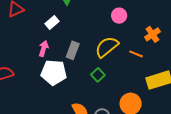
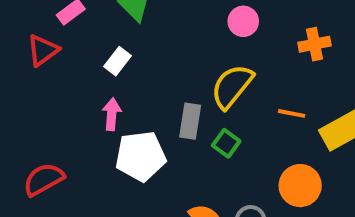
orange cross: (152, 34) -> (315, 44), turned 35
gray rectangle: (73, 50) -> (190, 121), moved
orange line: (136, 54) -> (292, 113), moved

